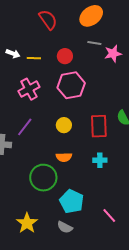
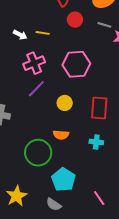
white arrow: (13, 54) -> (20, 35), moved
red circle: (65, 56) -> (75, 20), moved
purple line: (25, 127) -> (36, 89), moved

